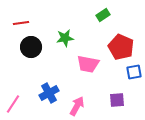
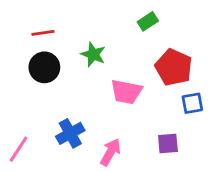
red line: (21, 23) -> (43, 33), moved
green star: (65, 38) -> (93, 54), turned 30

